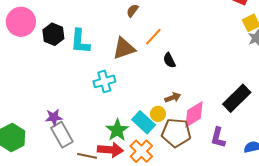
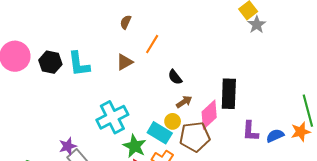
brown triangle: (124, 48) -> (125, 62), size x0.7
black semicircle: (169, 60) -> (175, 77), moved
cyan cross: (104, 81) -> (112, 117), moved, size x1.4
black rectangle: (237, 98) -> (229, 94), moved, turned -32
purple L-shape: (218, 138) -> (250, 131), moved

